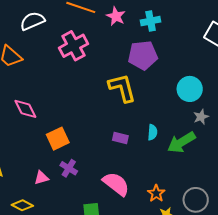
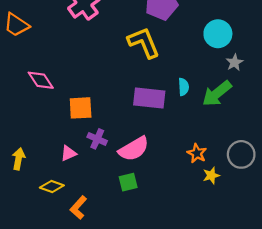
purple rectangle: (120, 138) -> (149, 98), size x1.8
orange square: (58, 139) -> (81, 108), turned 30
pink semicircle: (116, 184) -> (134, 149), moved, turned 120

